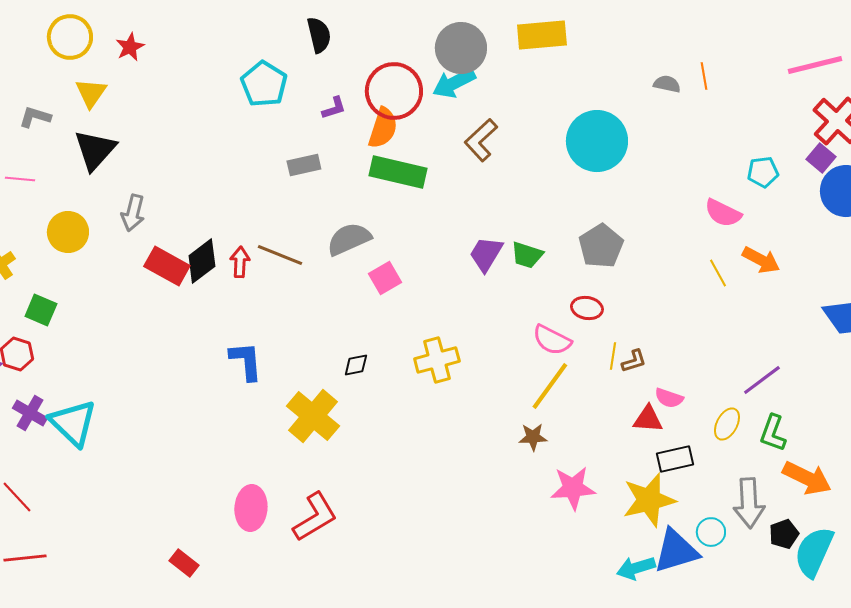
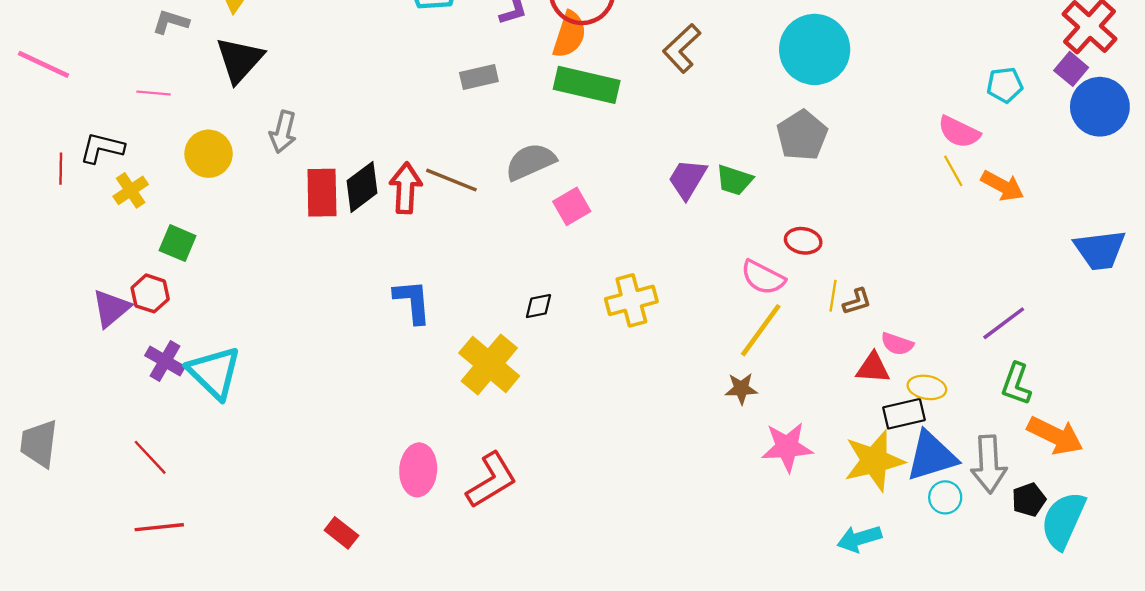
gray pentagon: (601, 246) -> (802, 135), moved
red arrow: (240, 262) -> (406, 188), size x1.4
red rectangle: (167, 266) -> (322, 193), turned 60
yellow line: (718, 273) -> (953, 171), moved
yellow ellipse: (727, 424) -> (927, 387), moved, turned 72
blue triangle: (676, 551) -> (931, 456), moved

